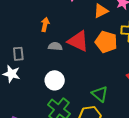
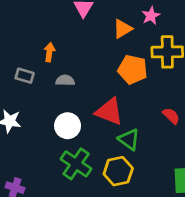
red triangle: (78, 41) -> (109, 112), moved
gray rectangle: (18, 54) -> (25, 76), moved, turned -64

